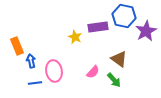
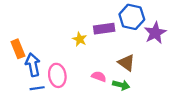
blue arrow: (31, 61) -> (33, 65), size x1.5
pink semicircle: (93, 72) -> (99, 76), turned -112
green arrow: (114, 80) -> (121, 85), turned -35

